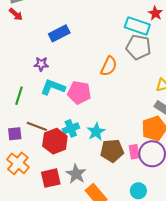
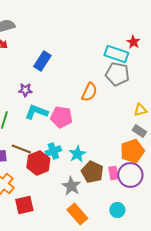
blue rectangle: (59, 33) -> (42, 61), turned -30
brown pentagon: (112, 151) -> (92, 172), turned 30
gray star: (76, 174) -> (71, 186), moved
red square: (51, 178) -> (24, 205), moved

